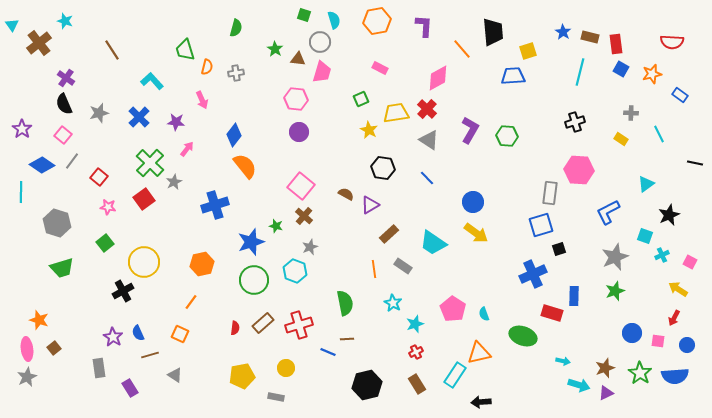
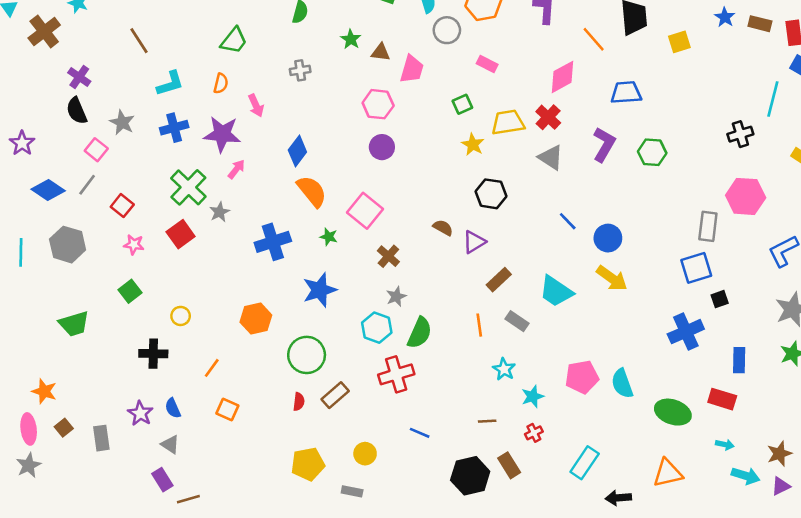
gray circle: (320, 42) -> (447, 30), moved
green trapezoid: (185, 50) -> (234, 41), turned -125
orange semicircle: (207, 67) -> (221, 83), moved
cyan line: (580, 72) -> (773, 99), moved
blue trapezoid: (513, 76) -> (626, 93), moved
cyan L-shape: (152, 81) -> (170, 83), moved, turned 115
gray star: (99, 113) -> (122, 122), turned -30
blue cross: (139, 117) -> (174, 128), turned 30
purple star: (176, 122) -> (222, 134), size x1.6
pink square: (63, 135) -> (96, 150), moved
blue line: (427, 178) -> (568, 221), moved
pink square: (301, 186) -> (365, 211), moved
cyan line: (21, 192) -> (21, 252), moved
gray hexagon: (57, 223) -> (68, 245), moved
green star: (276, 226) -> (329, 237), moved
yellow circle: (144, 262) -> (181, 316), size x0.5
green circle: (254, 280) -> (307, 355), moved
black cross: (123, 291) -> (153, 354), turned 30
orange line: (191, 302) -> (212, 368), moved
green semicircle: (345, 303) -> (420, 333), moved, turned 35
pink pentagon: (453, 309) -> (582, 377), turned 30
red rectangle: (552, 313) -> (722, 399), moved
cyan semicircle: (484, 314) -> (622, 383), size x1.6
red cross: (299, 325) -> (396, 374), moved
brown line: (347, 339) -> (487, 421), moved
orange triangle: (479, 353) -> (668, 473), moved
brown line: (150, 355) -> (188, 499), moved
gray rectangle: (99, 368) -> (101, 438), moved
gray triangle: (175, 375) -> (170, 445), moved
brown rectangle: (417, 384) -> (509, 465), moved

